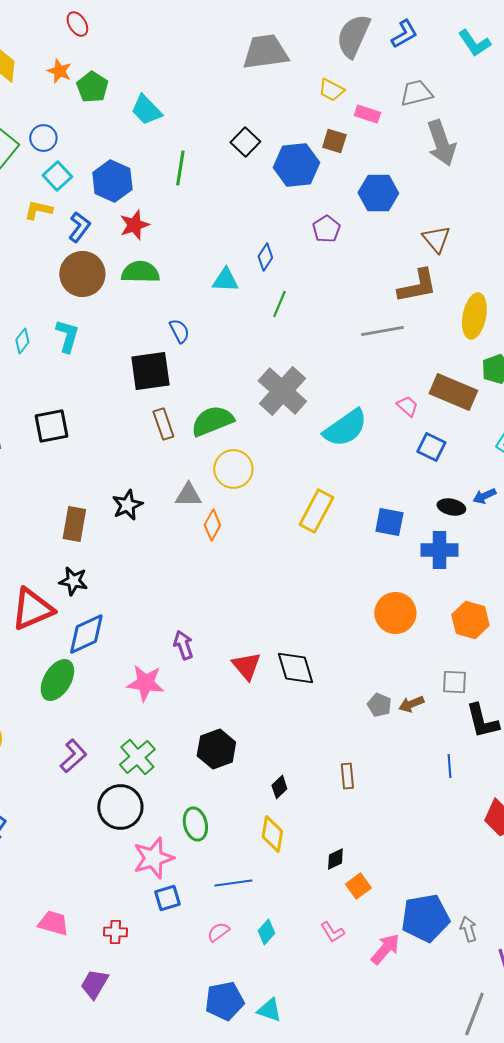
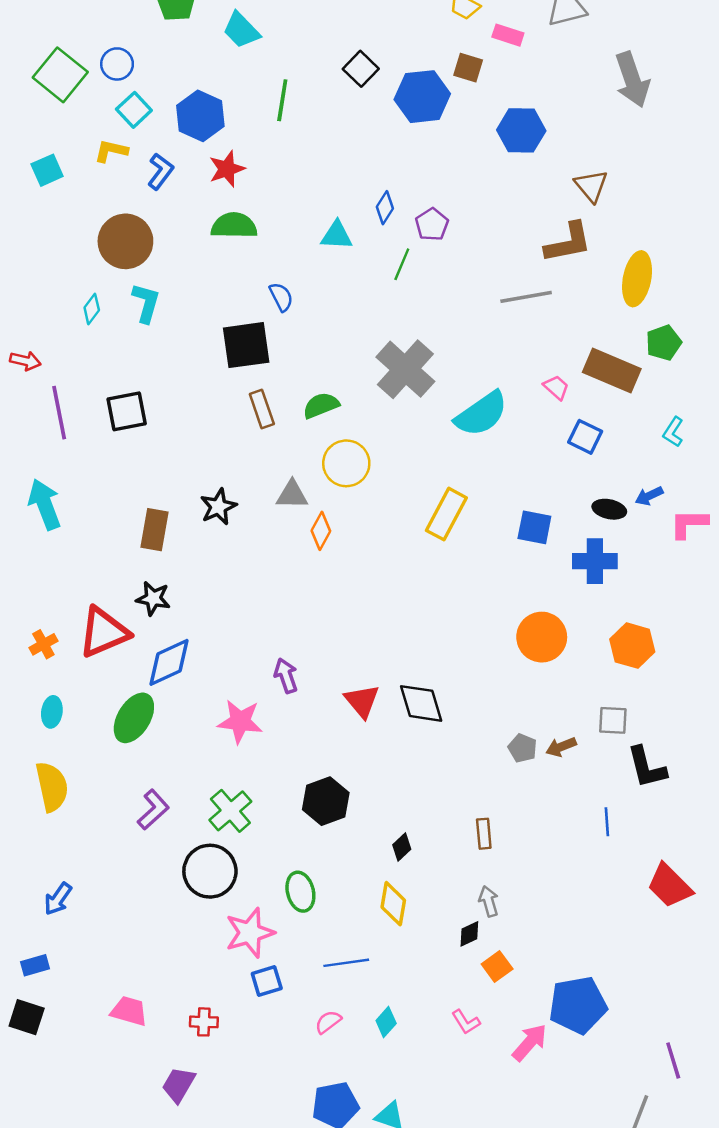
gray arrow: (441, 143) -> (632, 80), moved
purple pentagon: (326, 229) -> (432, 224), moved
brown circle: (82, 274) -> (125, 241), moved
green semicircle: (212, 421) -> (321, 405), size x0.7
gray arrow: (468, 929) -> (489, 901), moved

